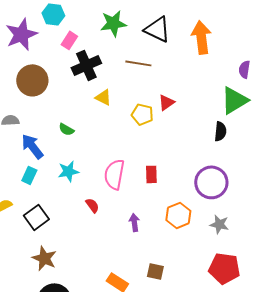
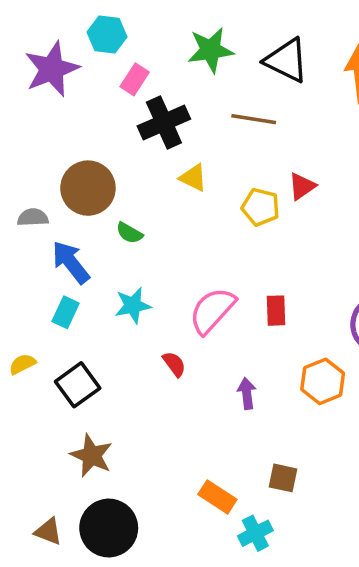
brown circle: (32, 80) -> (88, 188), moved
pink semicircle: (114, 174) -> (212, 311), turned 32

